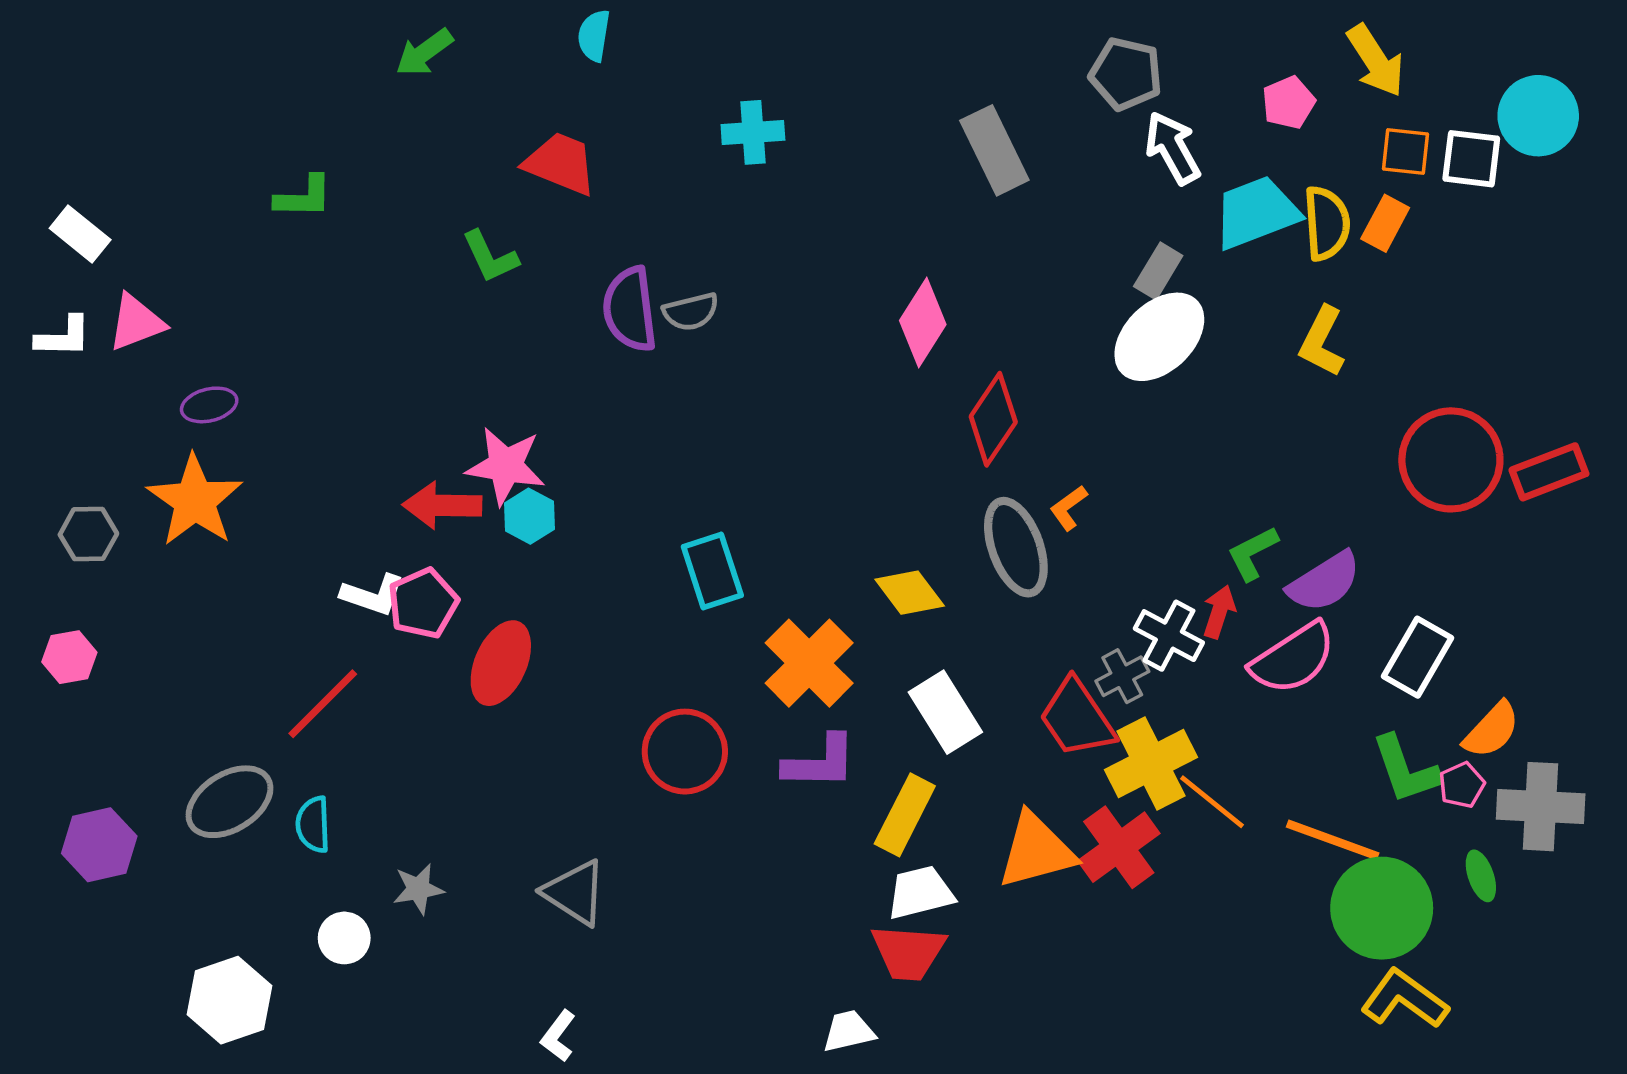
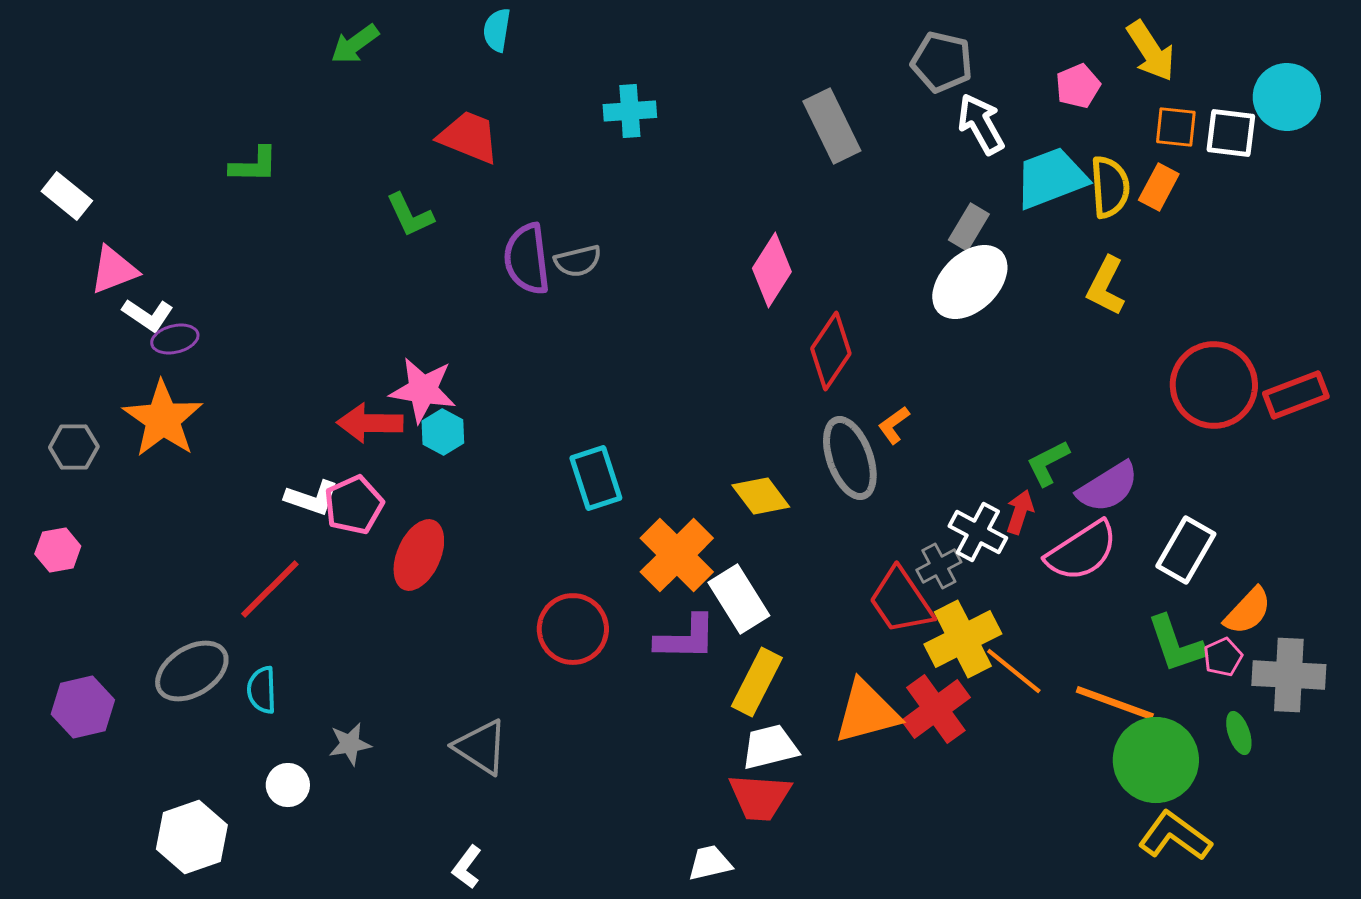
white L-shape: (63, 337) -> (148, 315), moved, turned 33
white rectangle: (945, 712) -> (739, 599), moved

